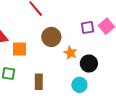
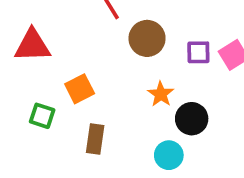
brown circle: (51, 37) -> (147, 38), moved
orange square: (20, 49) -> (80, 89), moved, turned -35

